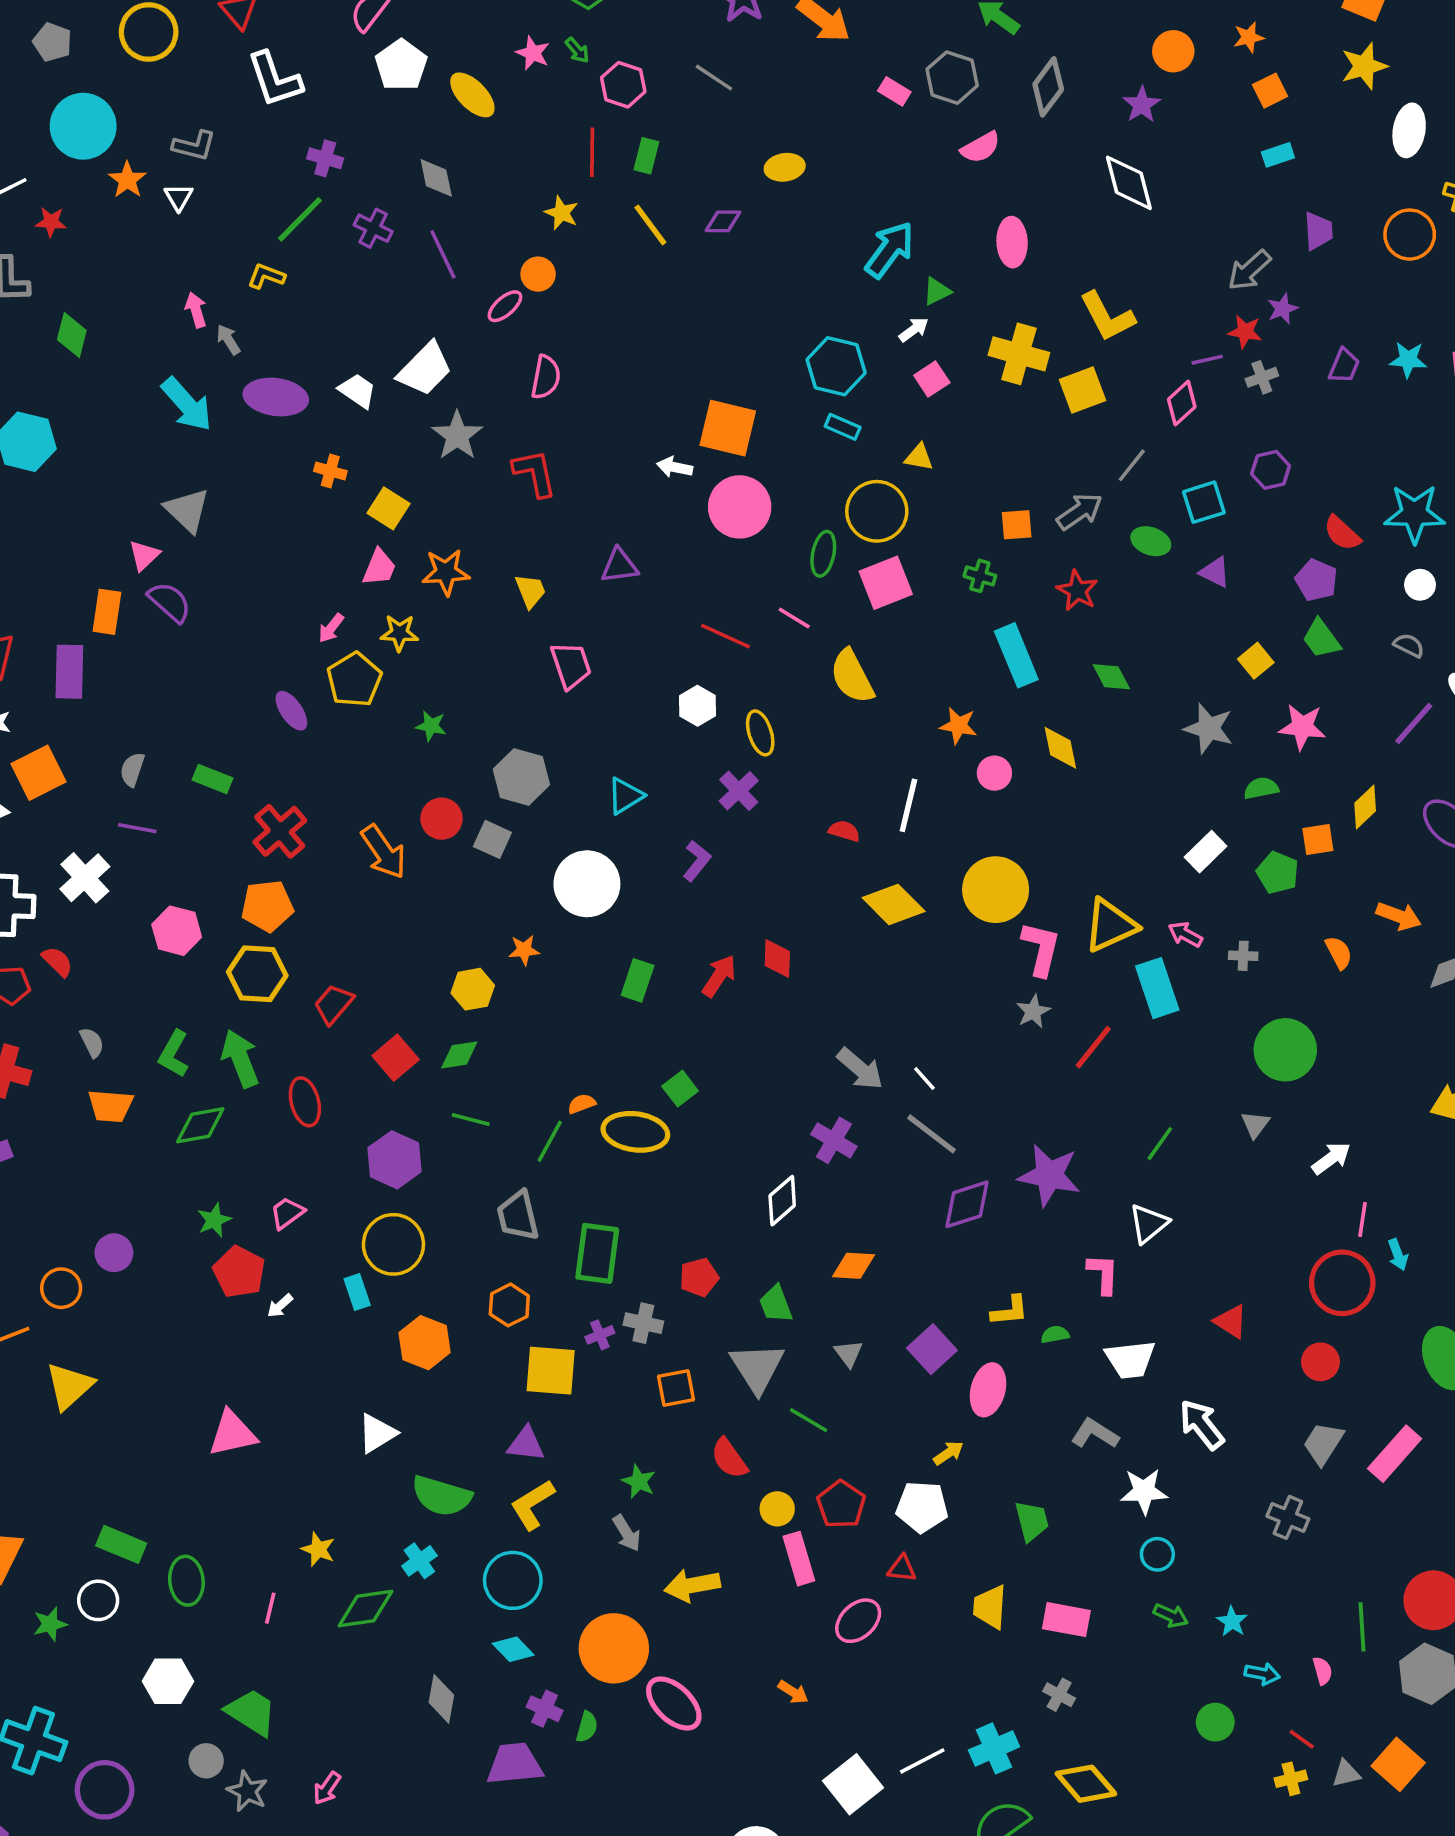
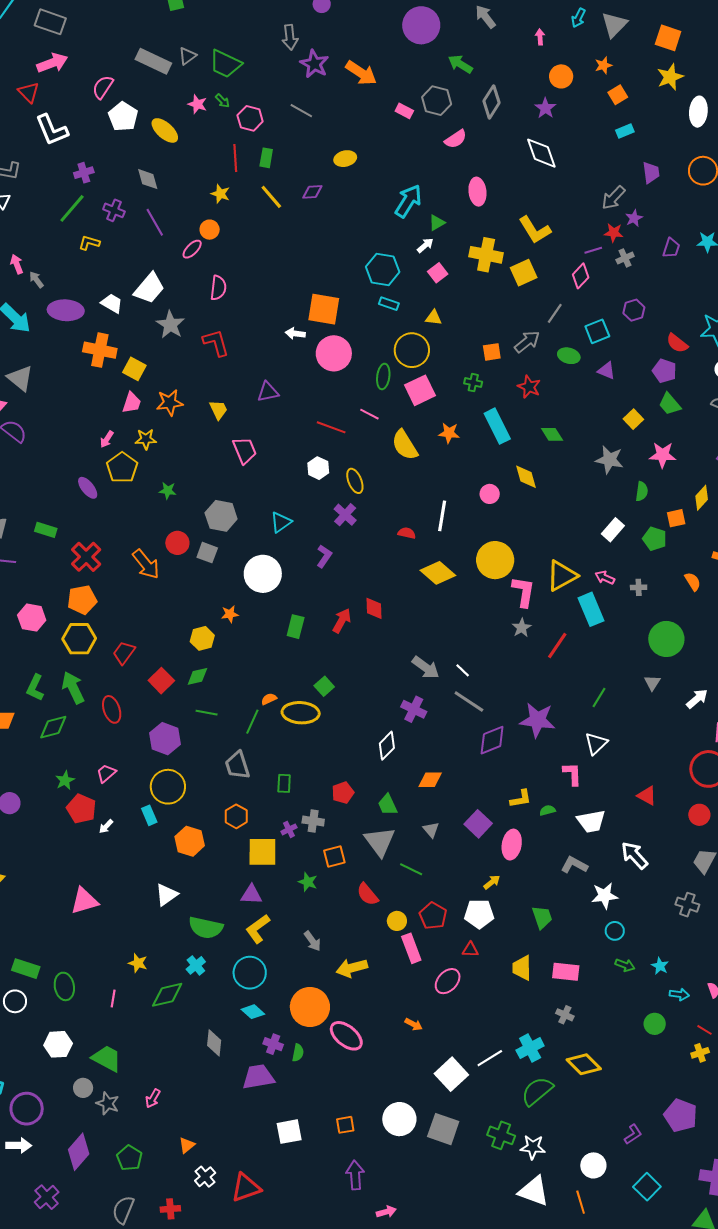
purple cross: (325, 158) -> (84, 173), turned -30
yellow L-shape: (266, 276) -> (89, 243), moved
orange cross: (330, 471) -> (100, 350), size x1.8
orange star: (958, 726) -> (449, 433), moved
green semicircle: (1261, 788) -> (642, 491), turned 114
green rectangle: (597, 1253) -> (284, 783), size x0.6
green star: (639, 1481) -> (308, 882), moved

